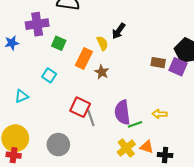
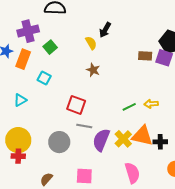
green square: (59, 43) -> (50, 47), turned 32
orange rectangle: (84, 59) -> (23, 59), moved
purple semicircle: (122, 112) -> (101, 140), moved, turned 35
gray line: (91, 118) -> (84, 126), moved, turned -56
green line: (135, 124) -> (129, 107), moved
orange triangle: (147, 147) -> (142, 136), size x1.6

